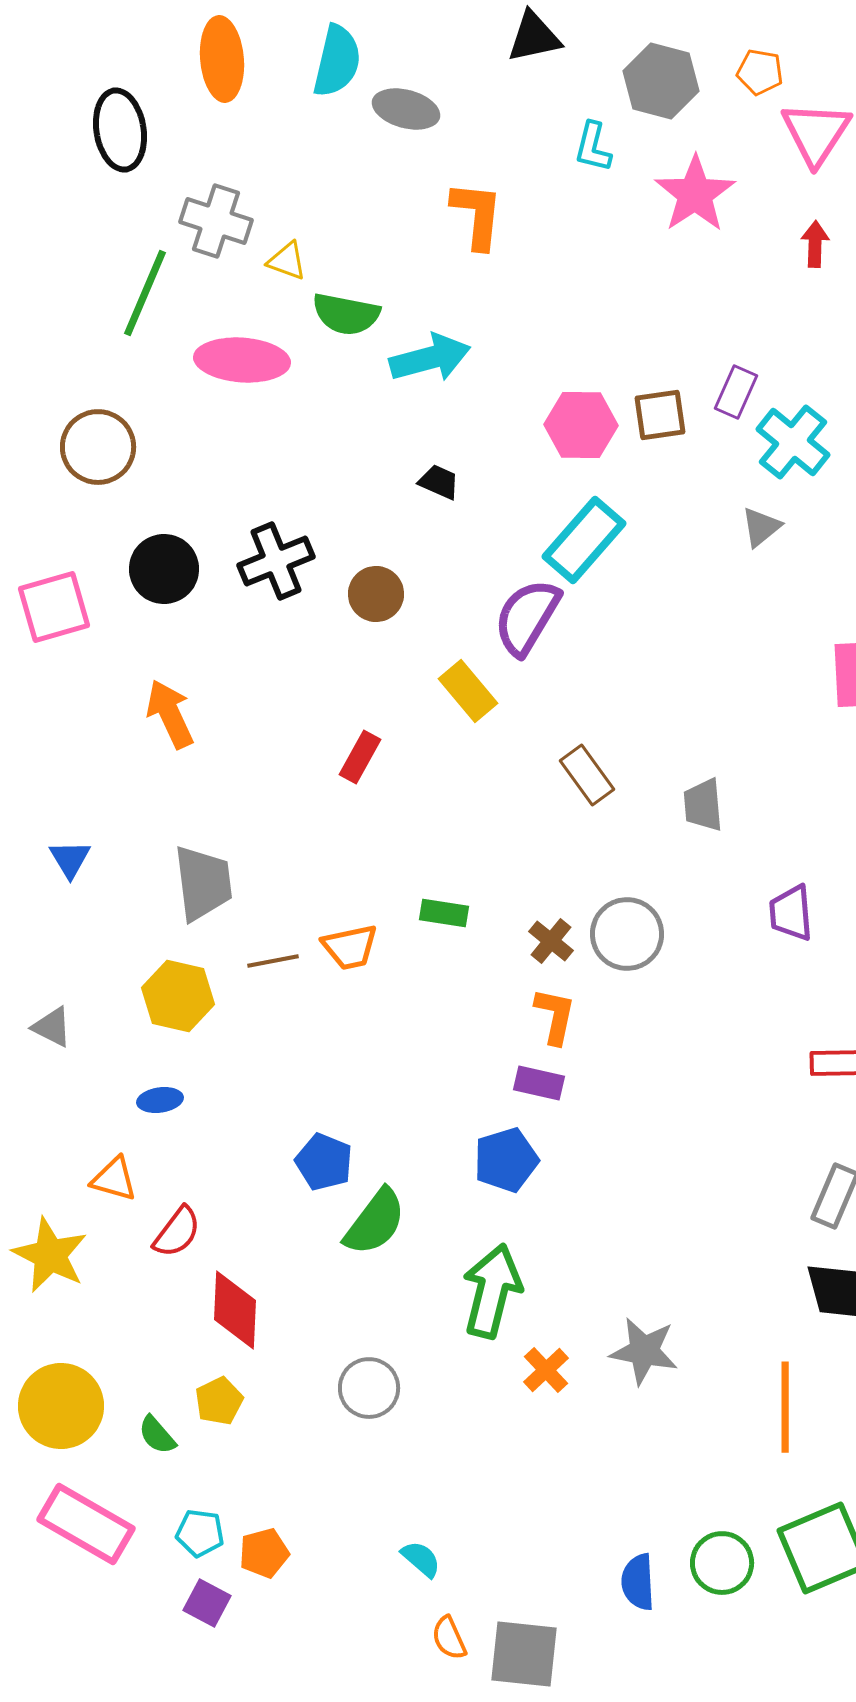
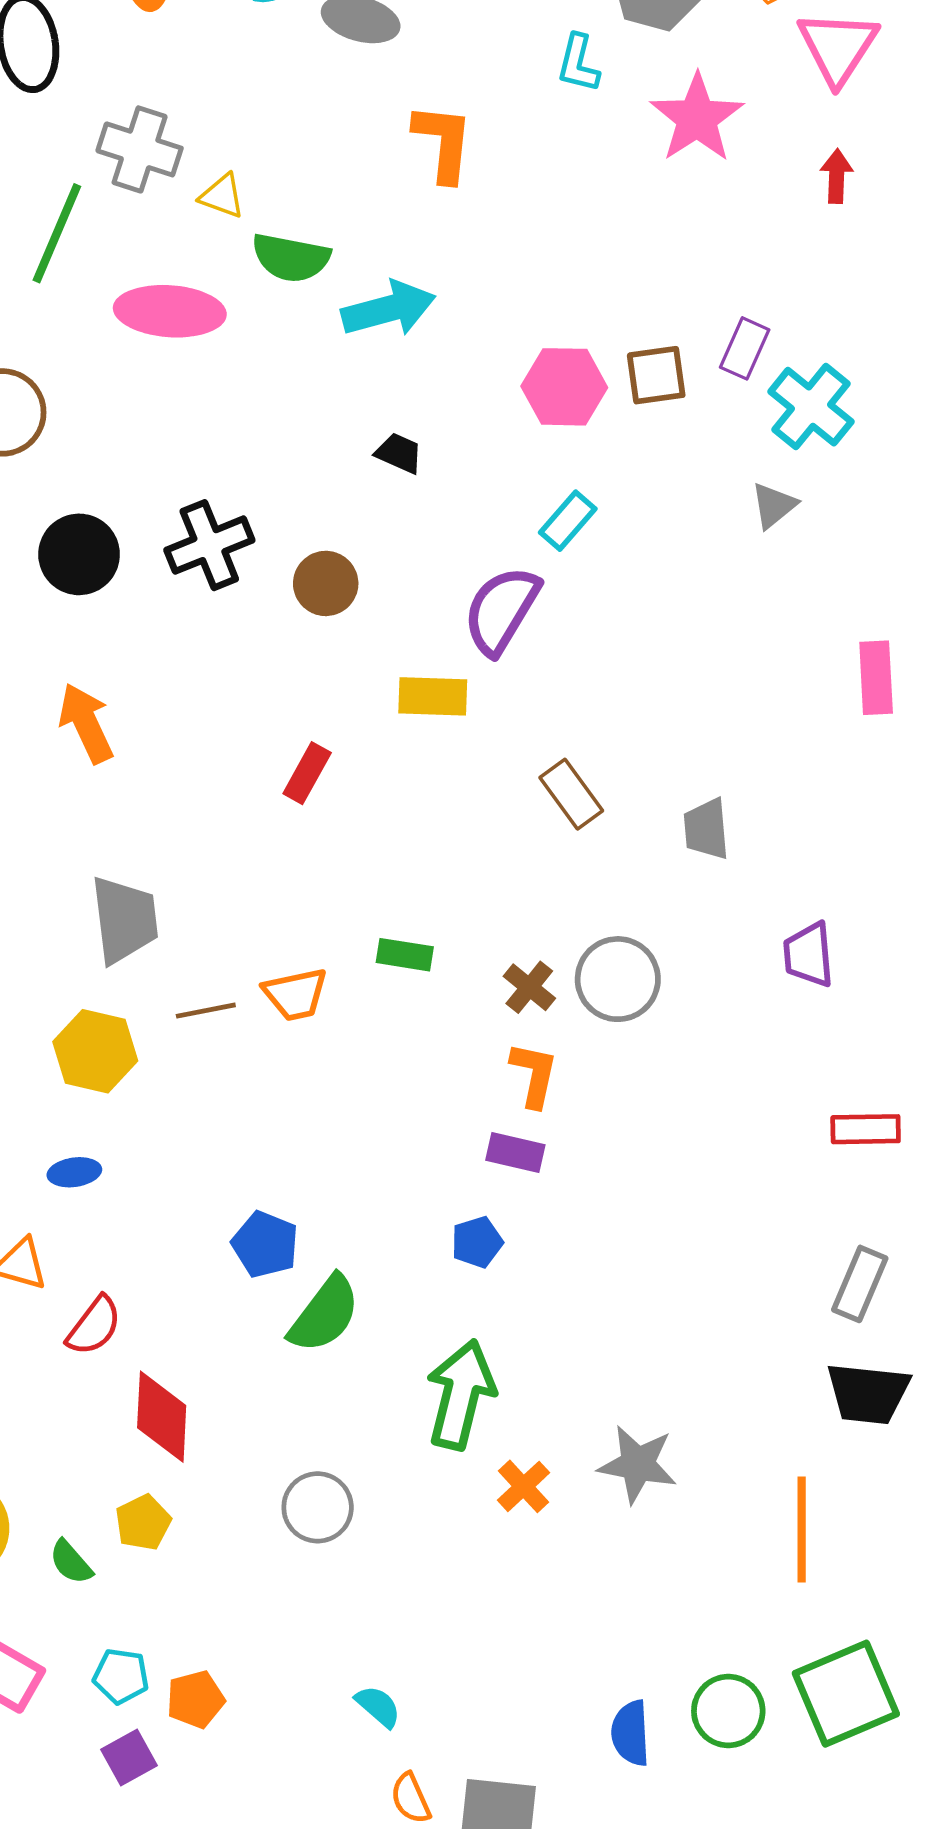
cyan rectangle: (584, 540) -> (568, 521), size x0.6
yellow rectangle: (468, 691) -> (433, 696), turned -48
blue pentagon: (506, 1160) -> (477, 1242), size x0.7
purple square: (207, 1603) -> (129, 1758), turned 33

